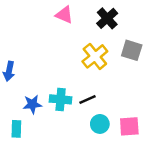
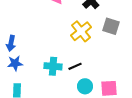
blue star: (32, 104) -> (15, 63), moved

